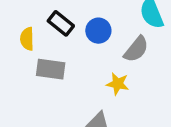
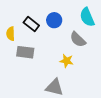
blue circle: (98, 31) -> (54, 20), moved
gray semicircle: (136, 49) -> (78, 39), turned 96

